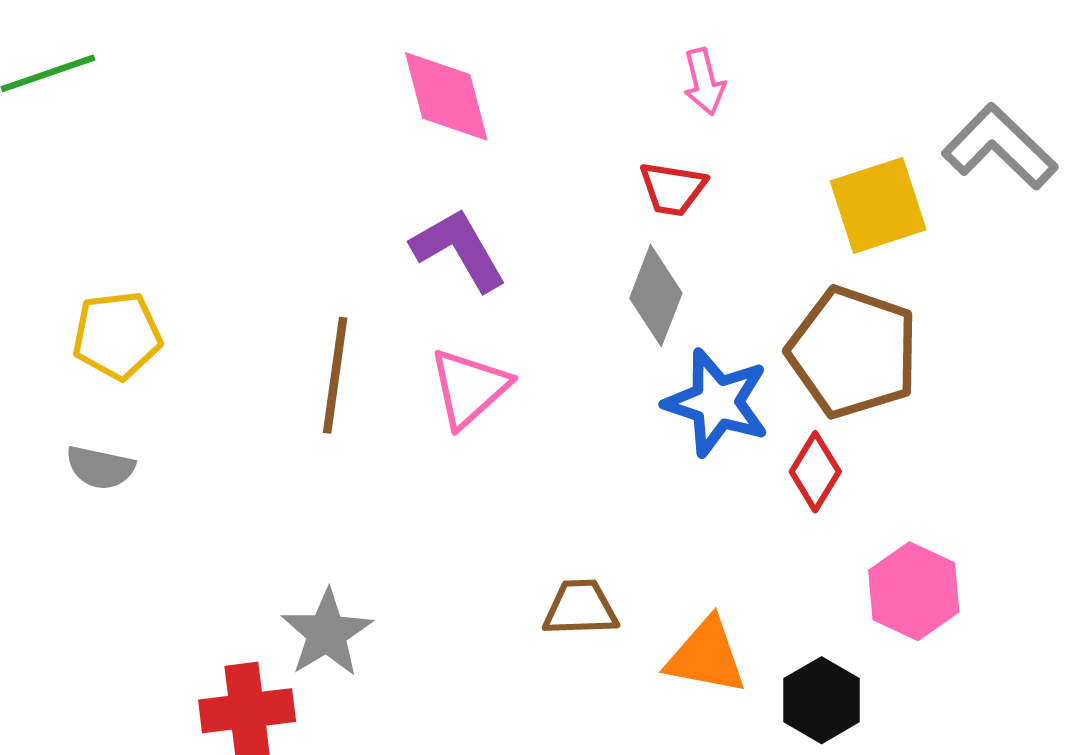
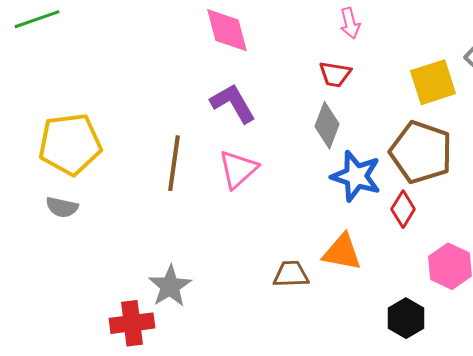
yellow pentagon: (117, 335) -> (70, 144), size x1.5
orange triangle: (706, 656) -> (342, 252), moved

